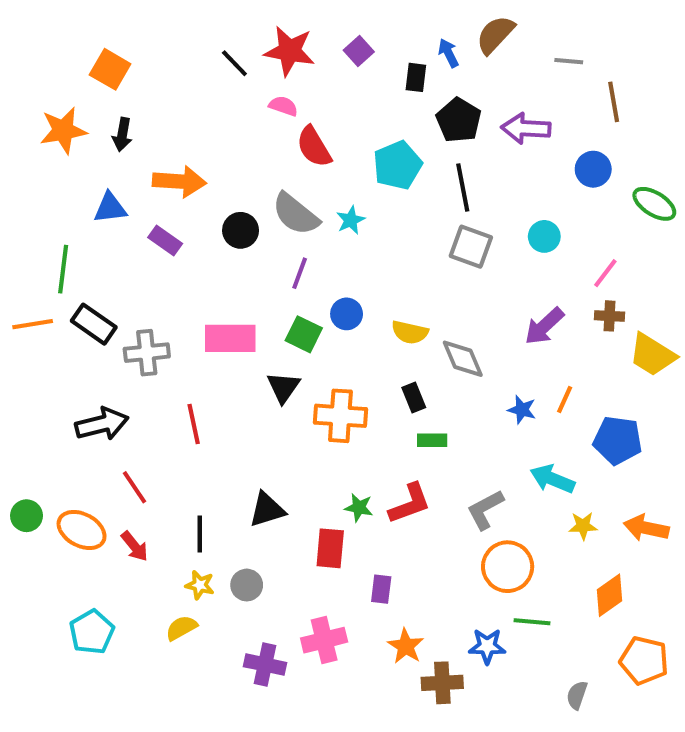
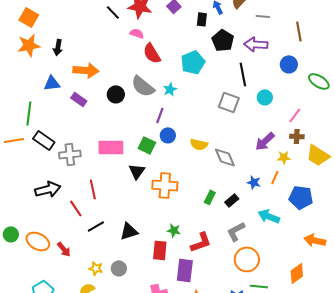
gray line: (569, 61) -> (263, 16), moved
orange square: (110, 69) -> (29, 17), moved
black line: (463, 188) -> (243, 74), moved
purple line: (300, 273) -> (160, 115), moved
black rectangle: (414, 397) -> (232, 200), moved, turned 72
green rectangle: (432, 440) -> (210, 197), turned -64
red line: (135, 487) -> (76, 208), moved
red L-shape: (410, 503) -> (201, 242), moved
yellow star: (583, 526) -> (284, 157), moved
black line: (200, 534) -> (96, 226), moved, turned 60
purple rectangle: (381, 589) -> (185, 270), size x1.6

